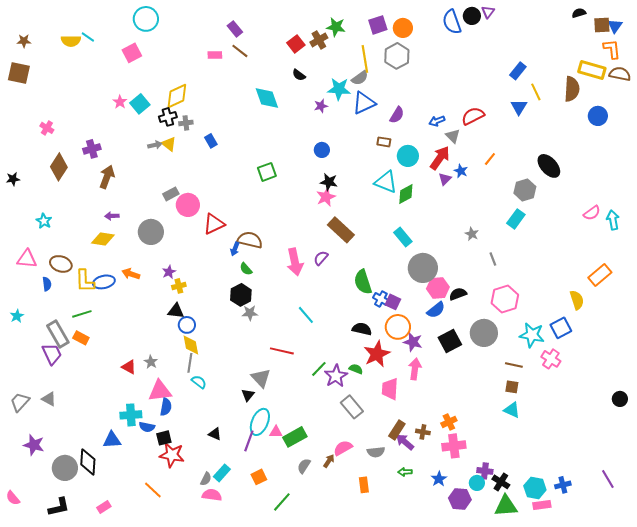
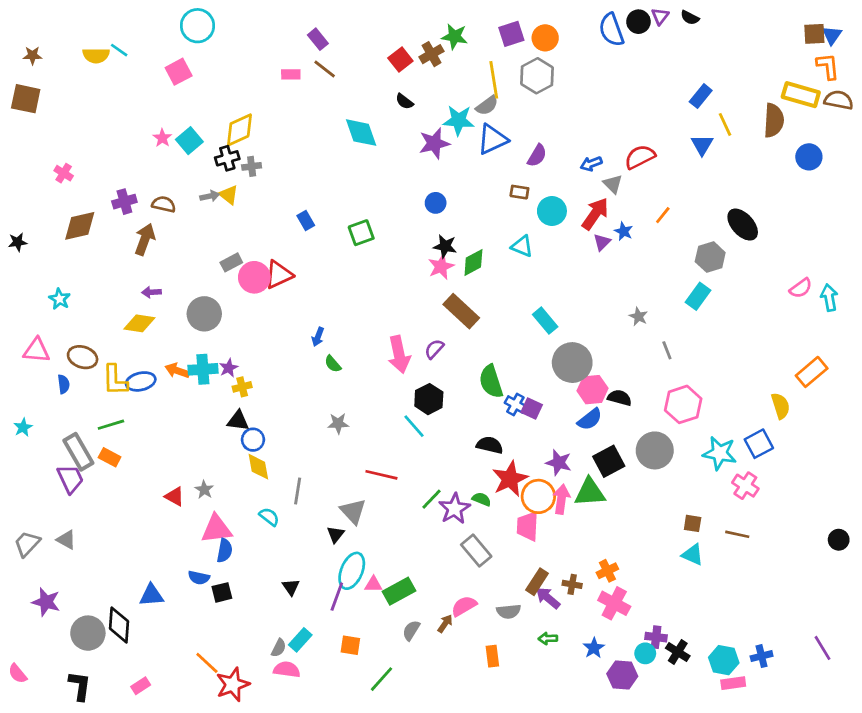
black semicircle: (579, 13) -> (690, 18), moved, turned -136
purple star: (321, 106) -> (434, 143), size x1.6
blue rectangle: (211, 141) -> (306, 220), moved
brown diamond: (59, 167) -> (80, 226), turned 44
cyan triangle: (386, 182) -> (522, 246), size x0.7
green diamond: (406, 194) -> (473, 262), moved
red triangle: (214, 224) -> (279, 275), moved
brown semicircle: (250, 240) -> (164, 204), moved, size x0.7
black semicircle: (458, 294) -> (620, 398), turned 36
black hexagon: (241, 295) -> (429, 399), moved
orange circle: (398, 327) -> (538, 496), moved
gray line: (190, 363) -> (298, 491), moved
brown line: (514, 365) -> (737, 534), moved
cyan cross: (131, 415) -> (203, 369), moved
black triangle: (215, 434) -> (291, 587), turned 32
pink cross: (454, 446) -> (614, 603), turned 35
red star: (172, 455) -> (233, 684), moved, turned -30
orange square: (259, 477) -> (350, 645), turned 35
green triangle: (506, 506) -> (590, 492), moved
black L-shape: (59, 507) -> (80, 686), turned -70

